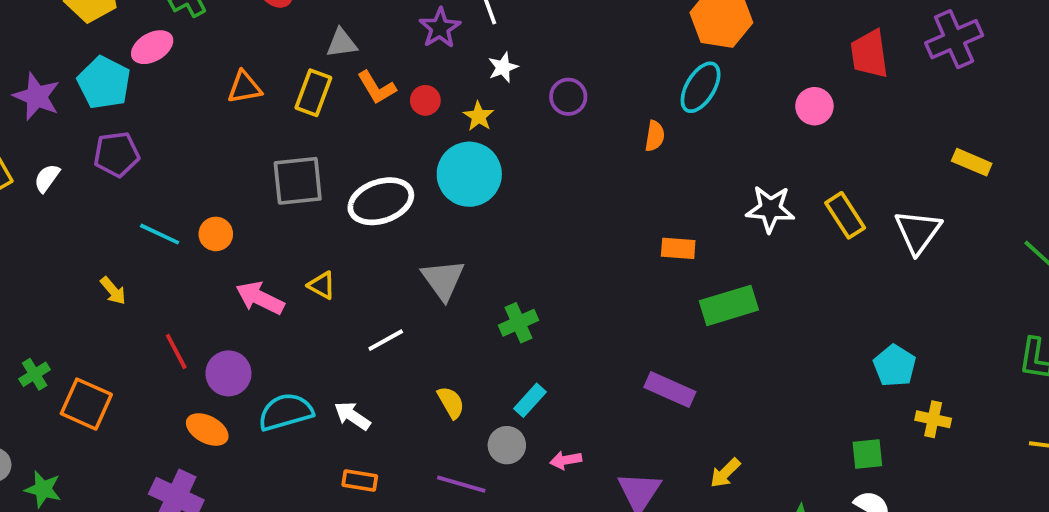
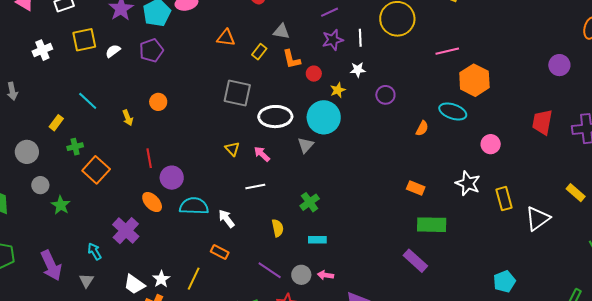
cyan ellipse: (701, 87) -> (453, 111), turned 60
yellow rectangle: (313, 93) -> (259, 52), size x0.7
pink circle: (814, 106) -> (491, 144), moved
purple pentagon: (116, 154) -> (151, 50), turned -30
cyan line: (160, 234) -> (88, 101), moved
orange circle: (216, 234) -> (158, 102), moved
gray triangle: (443, 280) -> (306, 145), moved, size x0.7
pink arrow: (260, 298) -> (262, 154), moved, size x0.7
green cross: (518, 323) -> (310, 202), moved, turned -30
purple rectangle: (670, 390) -> (415, 261), moved
cyan rectangle: (530, 400) -> (317, 240), turned 30
gray circle: (507, 445) -> (301, 275), moved

